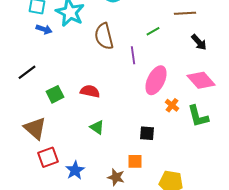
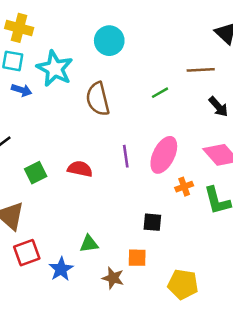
purple line: (133, 55) -> (126, 156), moved
orange cross: (172, 105) -> (184, 187), turned 32
green triangle: (97, 127) -> (89, 244), moved, turned -42

